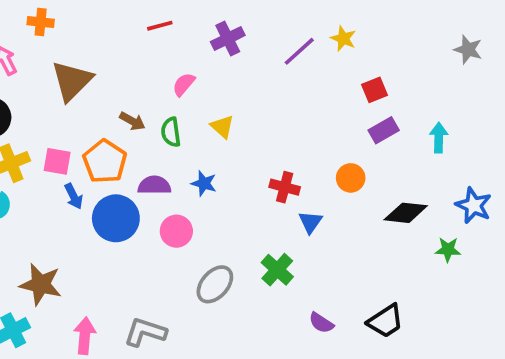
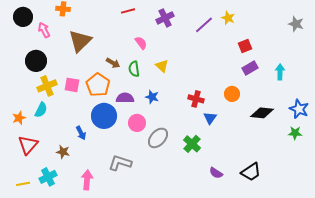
pink semicircle: (184, 84) -> (141, 43), turned 104
blue arrow: (74, 196) -> (81, 133), moved
green star: (448, 249) -> (295, 133), moved
brown star: (41, 284) -> (63, 152), size x0.6
gray ellipse: (215, 284) -> (158, 138), moved
gray L-shape: (145, 332) -> (120, 163), moved

